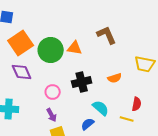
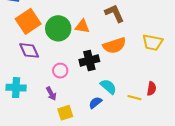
orange semicircle: (115, 78) -> (114, 45), moved, size x1.6
red semicircle: (137, 104) -> (152, 89), moved
purple arrow: (52, 115) -> (51, 94), moved

